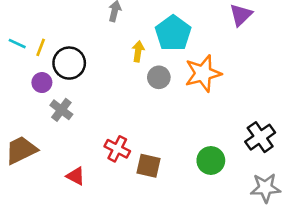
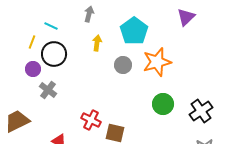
cyan line: (17, 44) -> (51, 26), moved
yellow arrow: (138, 51) -> (97, 43), moved
green circle: (211, 160) -> (163, 104), moved

